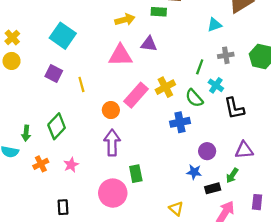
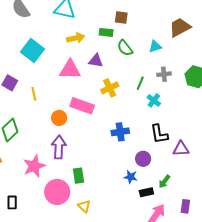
cyan square: (63, 36) -> (32, 51), moved
yellow cross: (165, 87) -> (110, 88), moved
pink rectangle: (136, 95) -> (82, 106), turned 65
green semicircle: (194, 98) -> (125, 48), moved
black L-shape: (234, 108) -> (159, 134), moved
purple triangle: (244, 150) -> (181, 149), moved
pink star: (71, 165) -> (34, 166), moved, size x1.6
yellow triangle: (176, 208) -> (84, 206), moved

